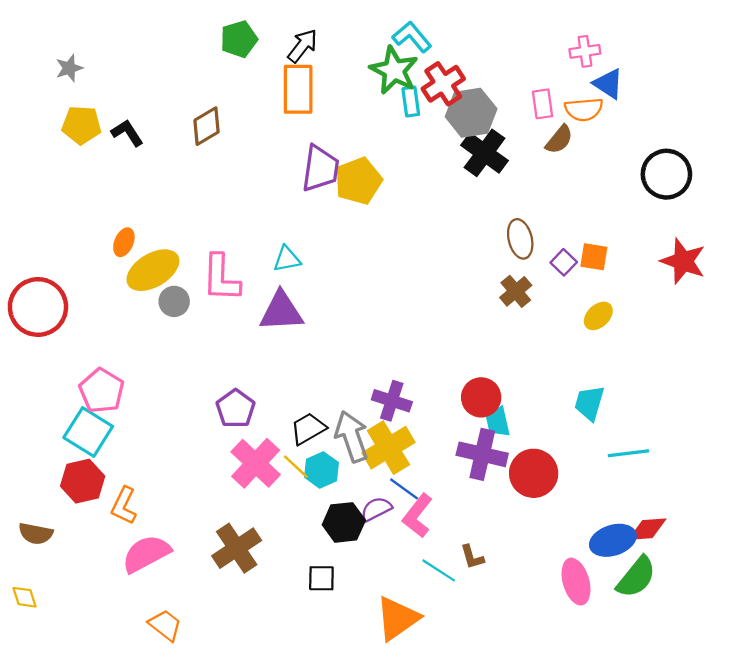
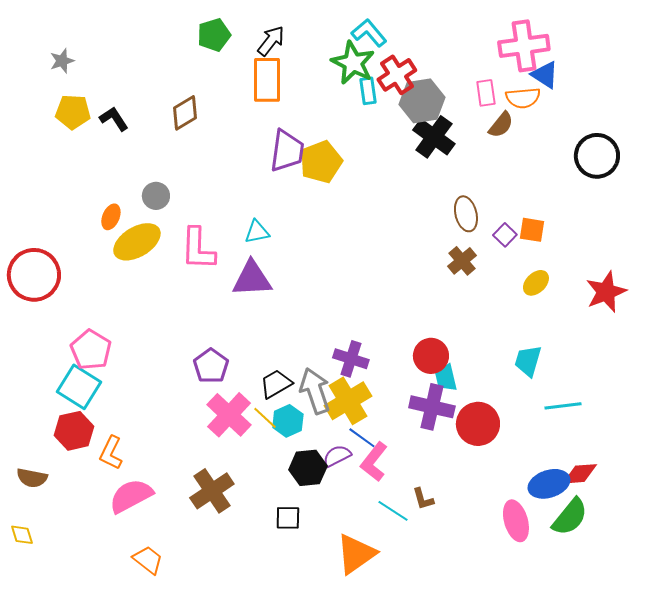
pink cross: (585, 51) -> (524, 46), size x1.8
red star: (683, 261) -> (606, 292), moved, turned 30
gray circle: (174, 301) -> (156, 196), moved

